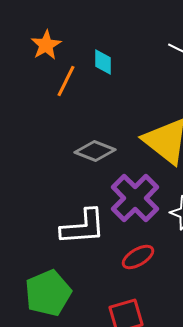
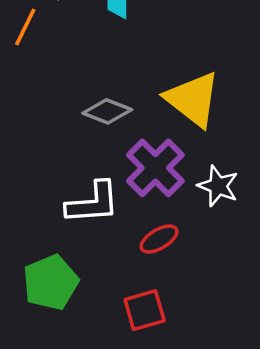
orange line: (66, 81) -> (25, 27), moved

